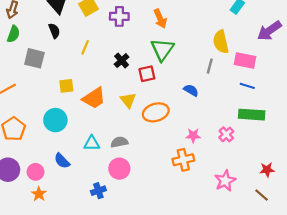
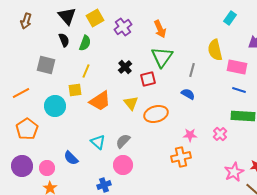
purple cross: (119, 16) -> (123, 27), turned -36
green semicircle: (13, 34) -> (85, 43), moved
yellow line: (85, 47) -> (86, 71), moved
gray line: (210, 66) -> (192, 70), moved
cyan circle: (55, 120) -> (55, 106), moved
gray semicircle: (119, 142) -> (123, 141), turned -35
cyan triangle: (92, 143) -> (98, 142), turned 42
pink star: (225, 181) -> (234, 172), moved

